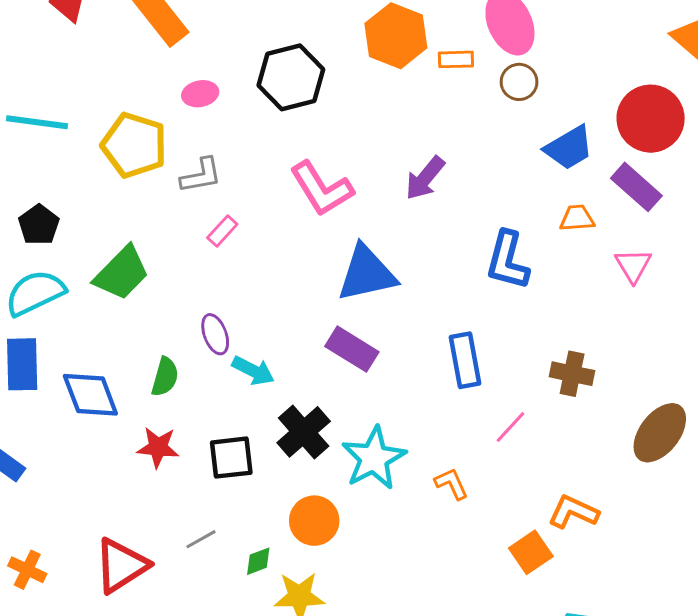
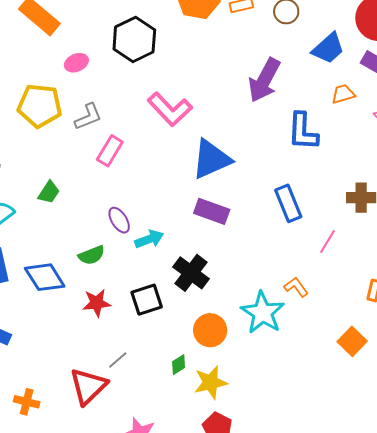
purple arrow: (425, 178) -> (264, 80), moved, size x1.4
pink rectangle: (222, 231) -> (110, 151), size x1.4
green trapezoid: (122, 273) -> (49, 192), size x0.6
cyan arrow: (253, 371) -> (149, 239), turned -36
green semicircle: (165, 377) -> (92, 255), turned 64
cyan star: (374, 458) -> (263, 313), moved
gray line: (201, 539) -> (118, 360), moved
orange square: (531, 552) -> (352, 341), moved

